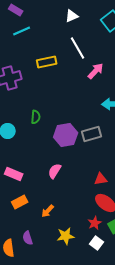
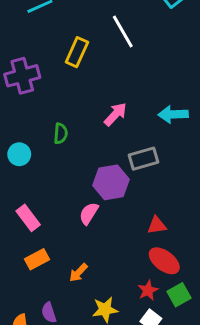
yellow rectangle: (47, 62) -> (77, 52), turned -54
pink arrow: (96, 71) -> (115, 114), moved
purple hexagon: (66, 135) -> (111, 182), moved
pink rectangle: (14, 174) -> (28, 218), turned 30

